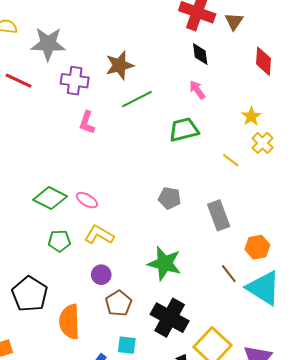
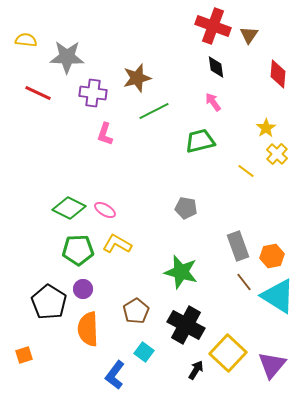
gray rectangle: (219, 215) -> (238, 246), moved
green pentagon: (59, 241) -> (78, 250), size x1.4
purple circle: (101, 275) -> (83, 289), moved
cyan square: (127, 345) -> (144, 352), turned 30

